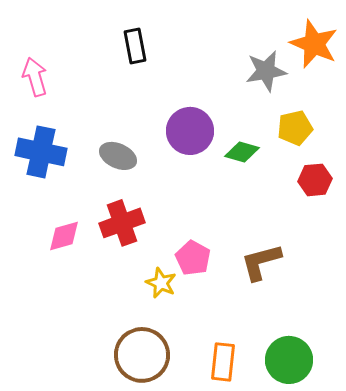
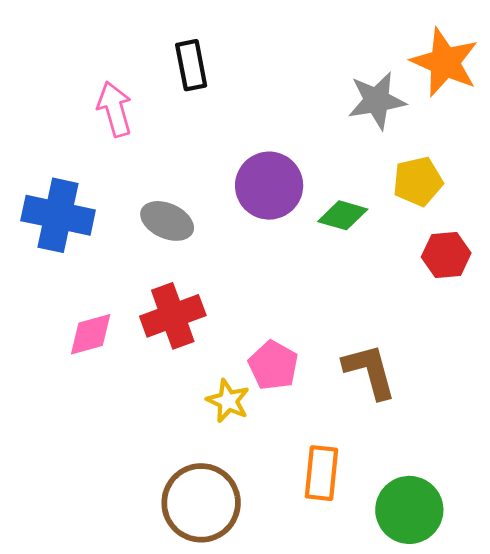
pink arrow: (35, 77) -> (115, 109), moved
brown L-shape: (261, 262) -> (370, 371), turned 90
orange rectangle: (223, 362) -> (321, 473), moved

